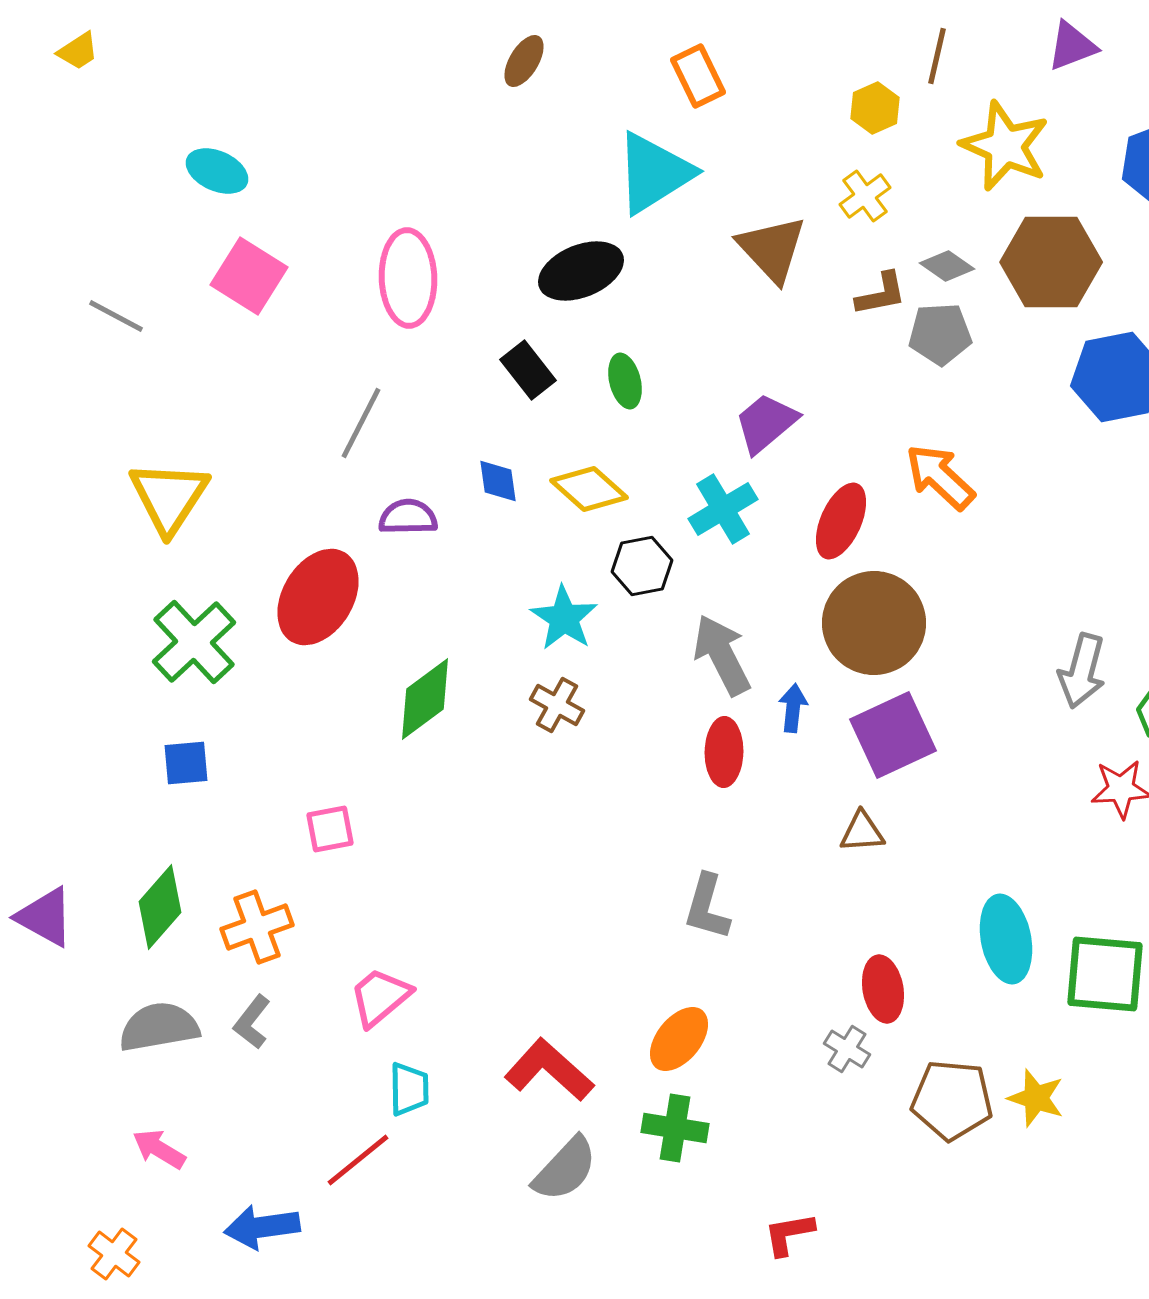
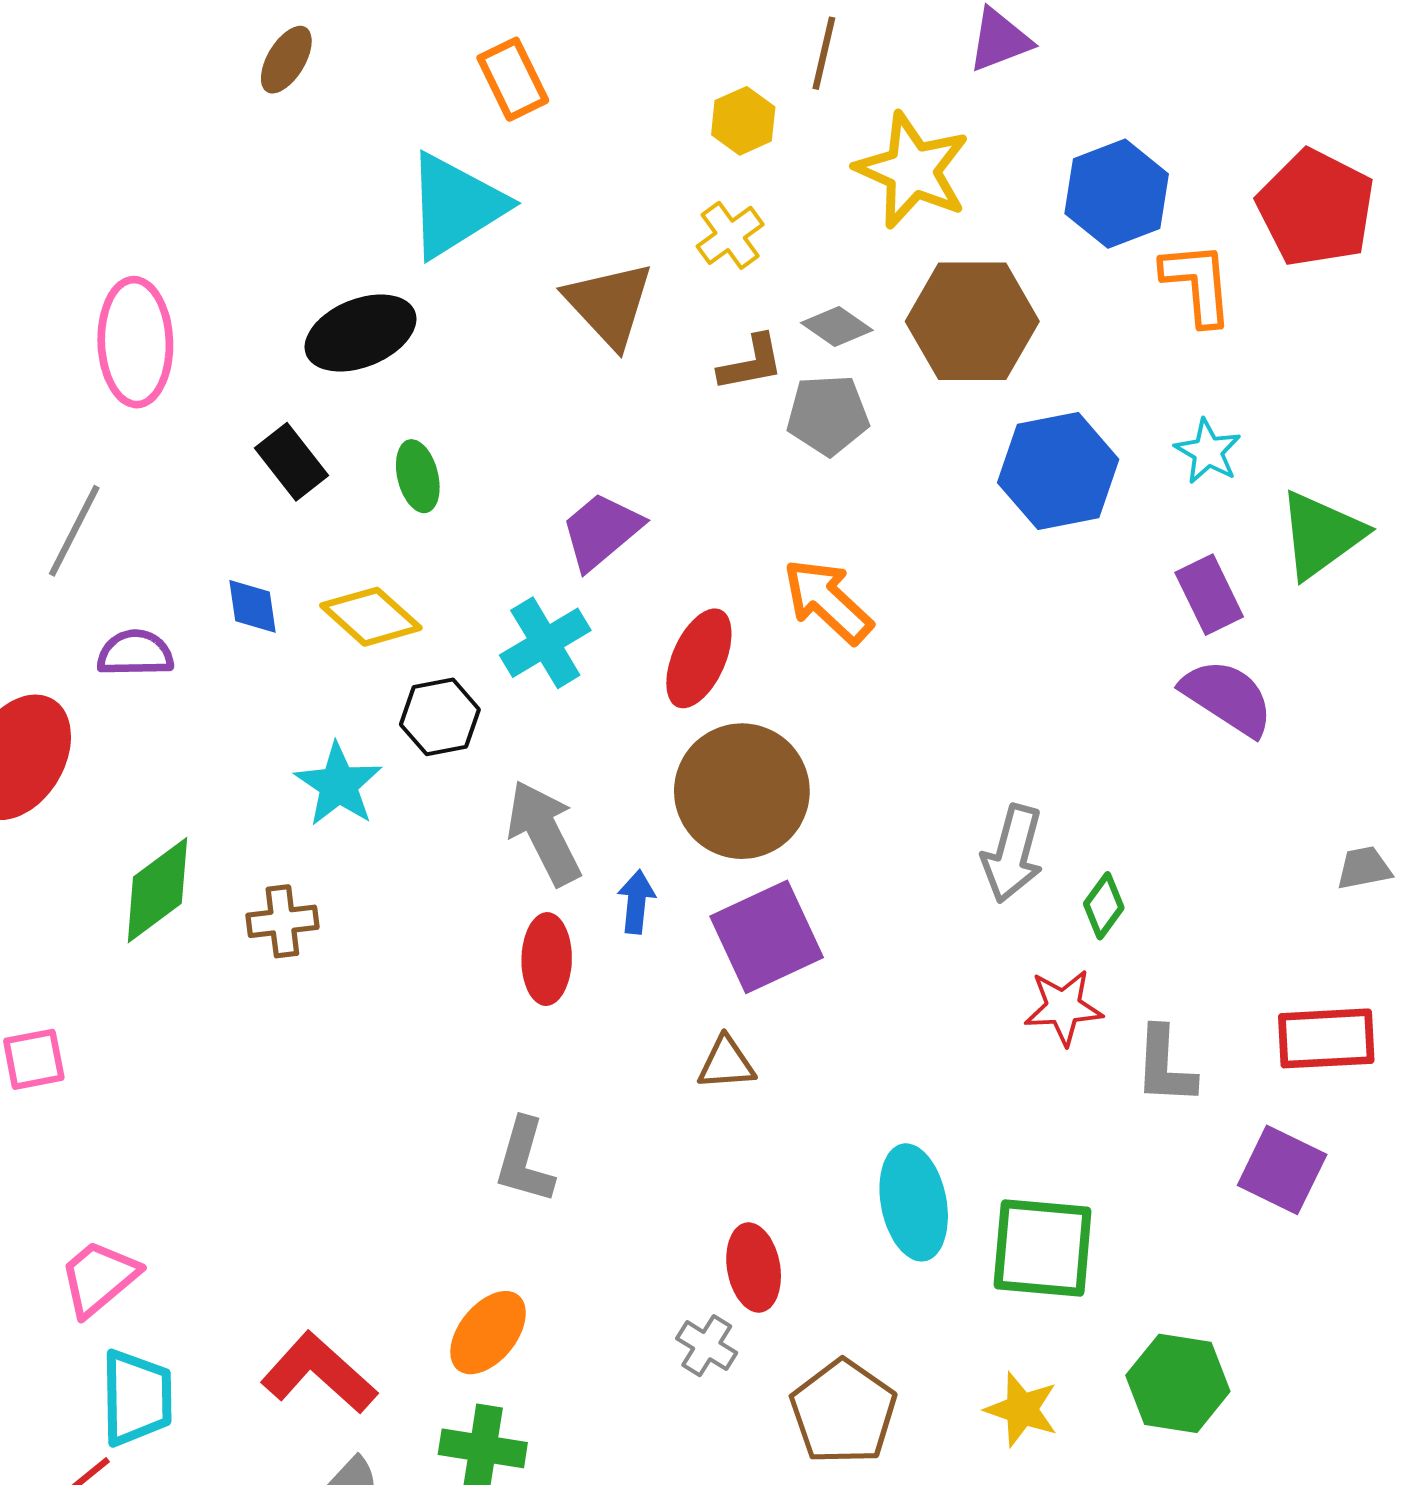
brown cross: (557, 705) -> (282, 921), moved, turned -36
cyan trapezoid: (409, 1089) -> (137, 1398), size x1.4
yellow star: (1036, 1098) -> (1022, 1409), moved
brown pentagon: (952, 1100) -> (843, 1412), turned 30

